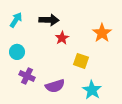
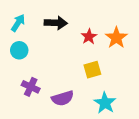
red star: (62, 38) -> (89, 37), moved
cyan circle: (17, 52) -> (19, 50), moved
yellow square: (81, 61) -> (92, 70), turned -35

